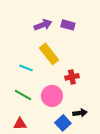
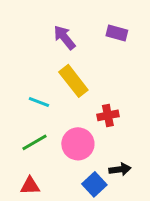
purple arrow: (43, 25) -> (64, 37), turned -108
purple rectangle: (68, 25) -> (117, 33), moved
green line: (23, 95) -> (34, 142), turned -60

